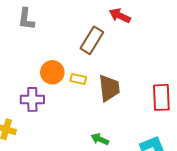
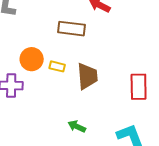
brown rectangle: (92, 40) -> (71, 29), turned 64

